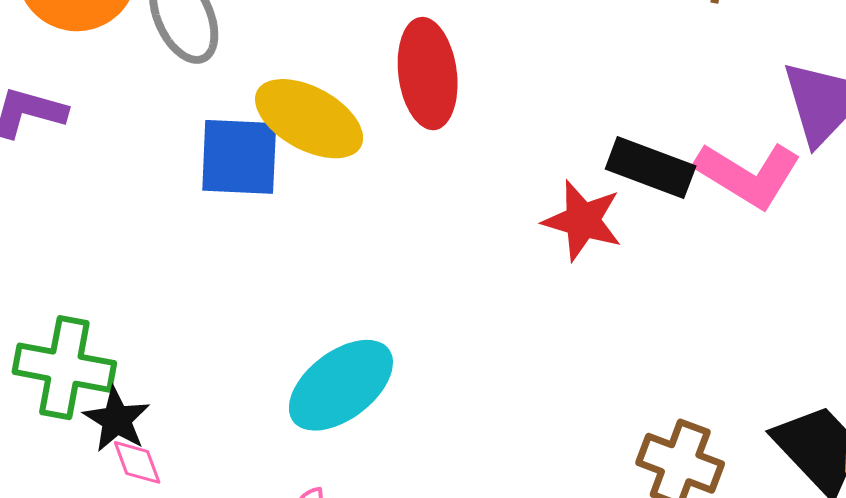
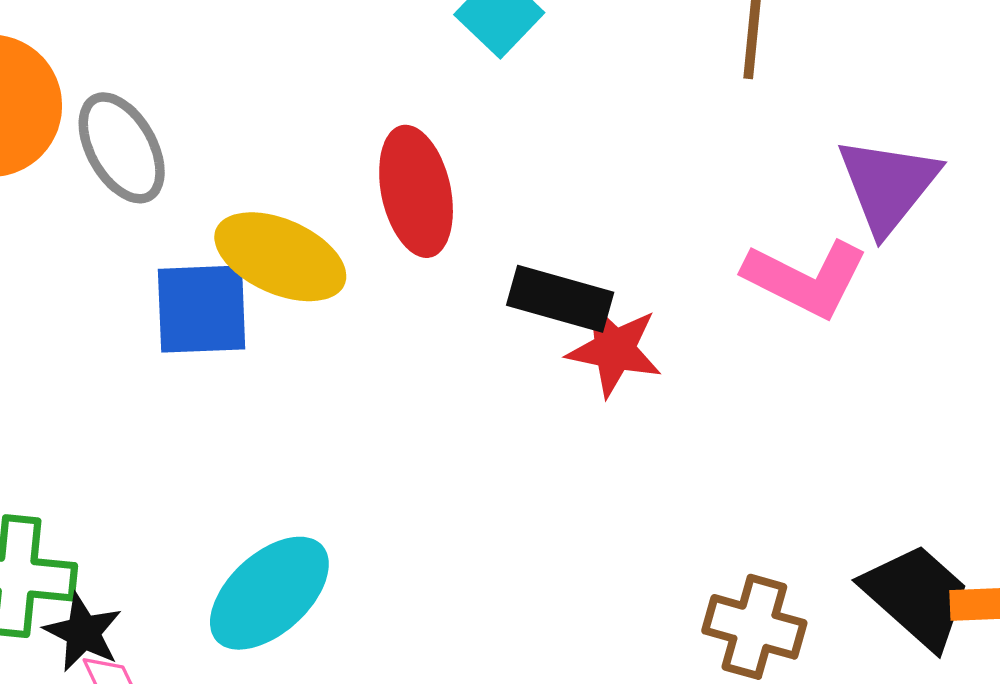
black rectangle: (651, 167) -> (560, 299), moved
cyan ellipse: (341, 385) -> (269, 593), moved

